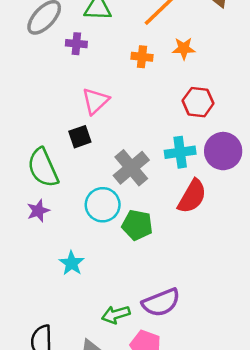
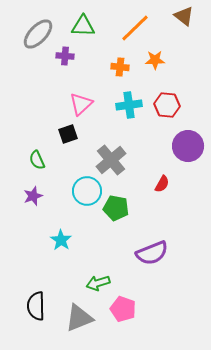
cyan cross: (180, 152) -> (129, 105), moved
green semicircle: (43, 168) -> (37, 160), size x0.6
red semicircle: (192, 196) -> (162, 184), size x0.6
purple semicircle: (161, 303) -> (152, 253), moved

